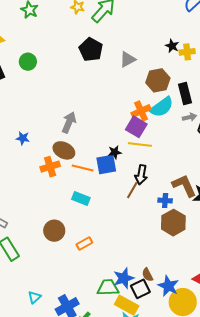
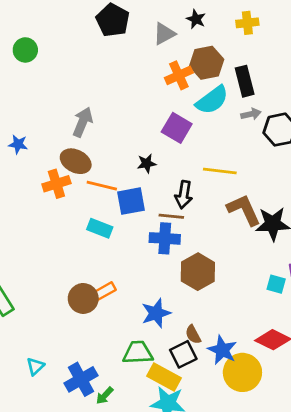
black star: (172, 46) -> (196, 19), moved
green circle: (28, 62) -> (25, 50), moved
orange cross: (141, 111) -> (179, 75), moved
yellow line: (140, 145) -> (220, 171), moved
blue square: (106, 165) -> (131, 201), moved
brown line: (132, 190) -> (171, 216), turned 66
blue cross: (165, 201) -> (165, 238), moved, size x1.5
brown hexagon: (173, 223) -> (198, 272), moved
brown circle: (54, 231) -> (83, 298), moved
blue star: (124, 278) -> (156, 313), moved

